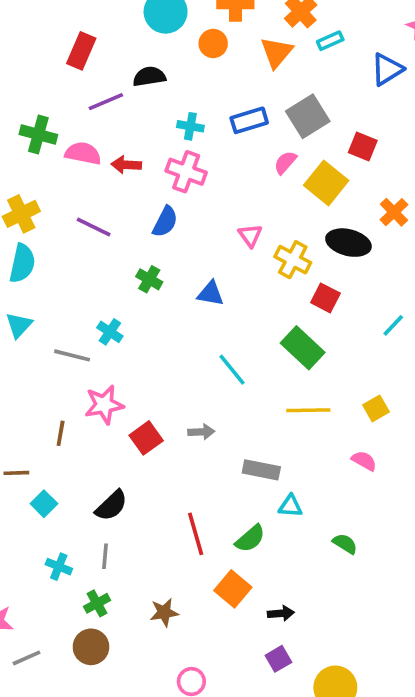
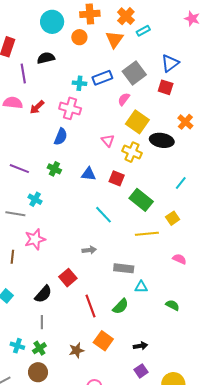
blue triangle: (387, 69) -> (170, 63), moved
purple line: (106, 102) -> (23, 73), turned -72
cyan cross: (190, 126) -> (79, 83), moved
red arrow: (126, 165) -> (37, 107), turned -42
yellow square: (326, 183) -> (137, 122), moved
purple line: (94, 227) -> (19, 169), moved
red square: (325, 298) -> (117, 178), moved
cyan line: (393, 325) -> (181, 183), moved
yellow square: (376, 408) -> (173, 218), moved
red square: (146, 438) -> (68, 278), moved
cyan cross: (59, 567) -> (17, 346), moved
orange square: (233, 589) -> (103, 341), moved

